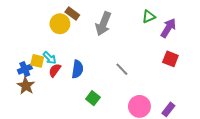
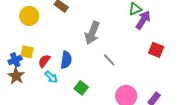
yellow circle: (60, 24) -> (29, 16), moved
gray arrow: (103, 24) -> (92, 33), moved
purple arrow: (168, 28) -> (143, 20), moved
cyan arrow: (50, 58) -> (51, 77), moved

